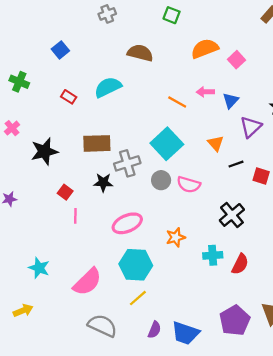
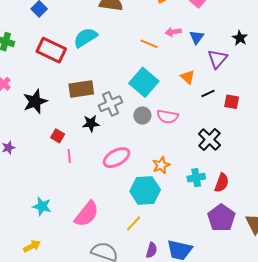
red rectangle: (69, 97) -> (51, 50), size x2.0
cyan hexagon: (136, 265) -> (145, 191), moved
purple pentagon: (235, 321) -> (221, 218), moved

